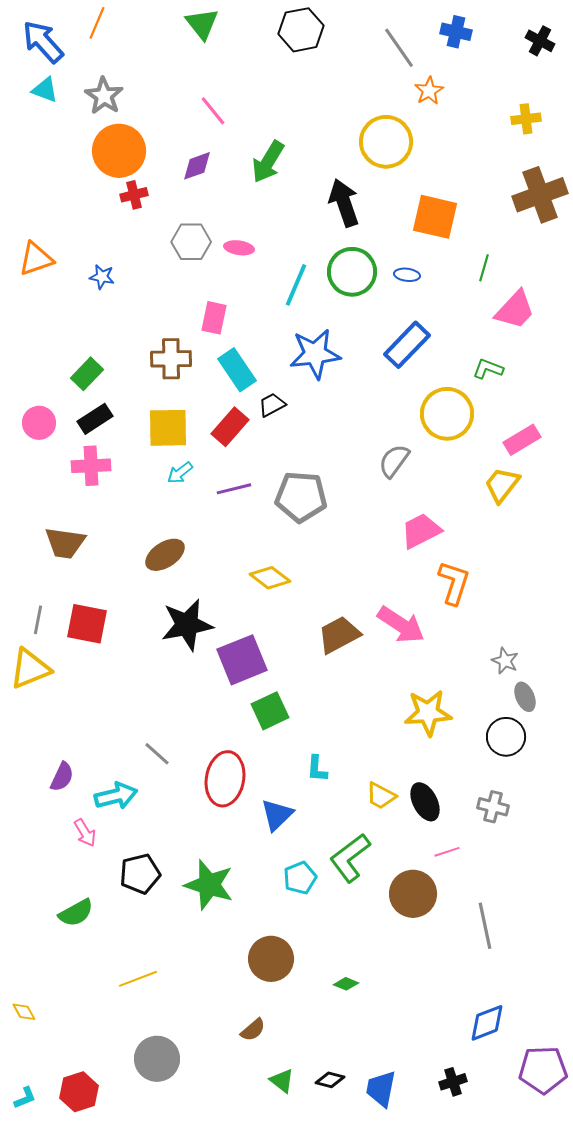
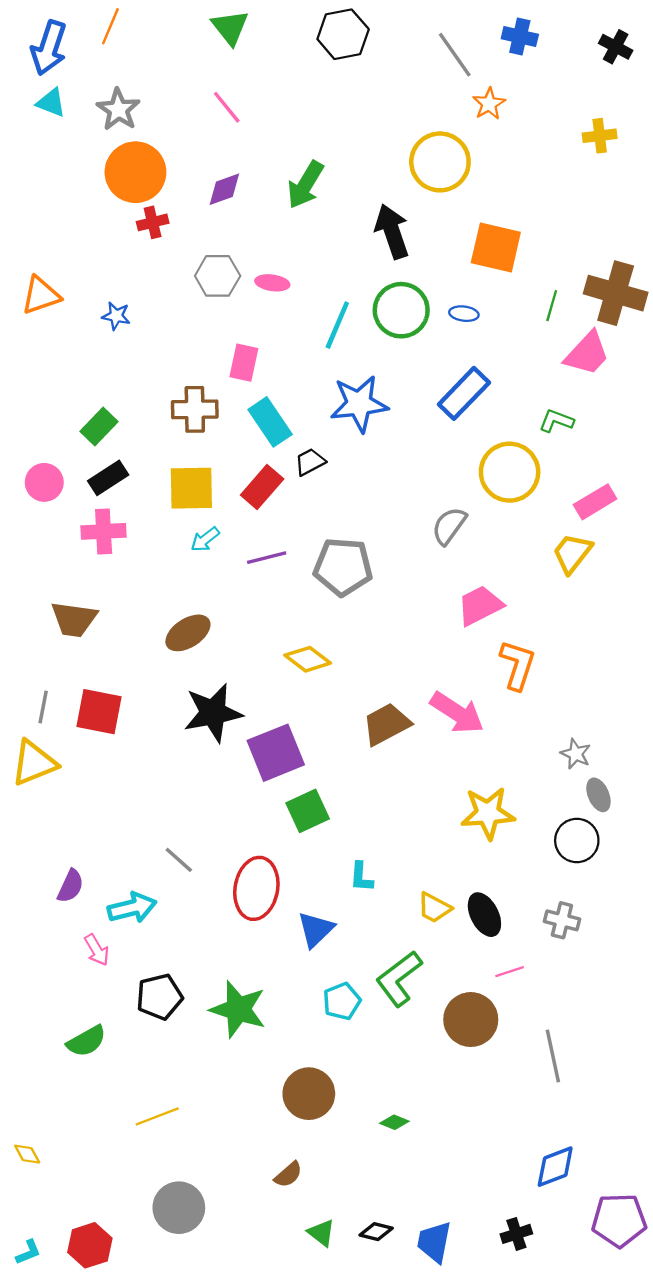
blue arrow: (43, 42) -> (49, 48), turned -120
pink line: (213, 111) -> (227, 107), moved
brown cross: (540, 195) -> (616, 293), moved, turned 36

